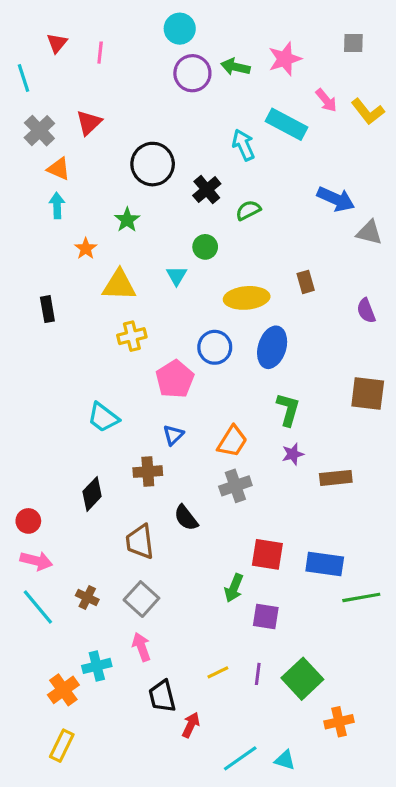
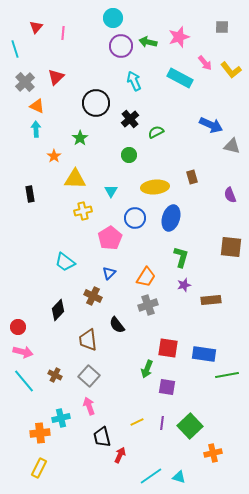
cyan arrow: (243, 145) -> (134, 81), moved
cyan triangle: (176, 276) -> (111, 191), moved
brown cross: (148, 472) -> (93, 296), turned 30
orange cross: (63, 690) -> (40, 433), turned 30

